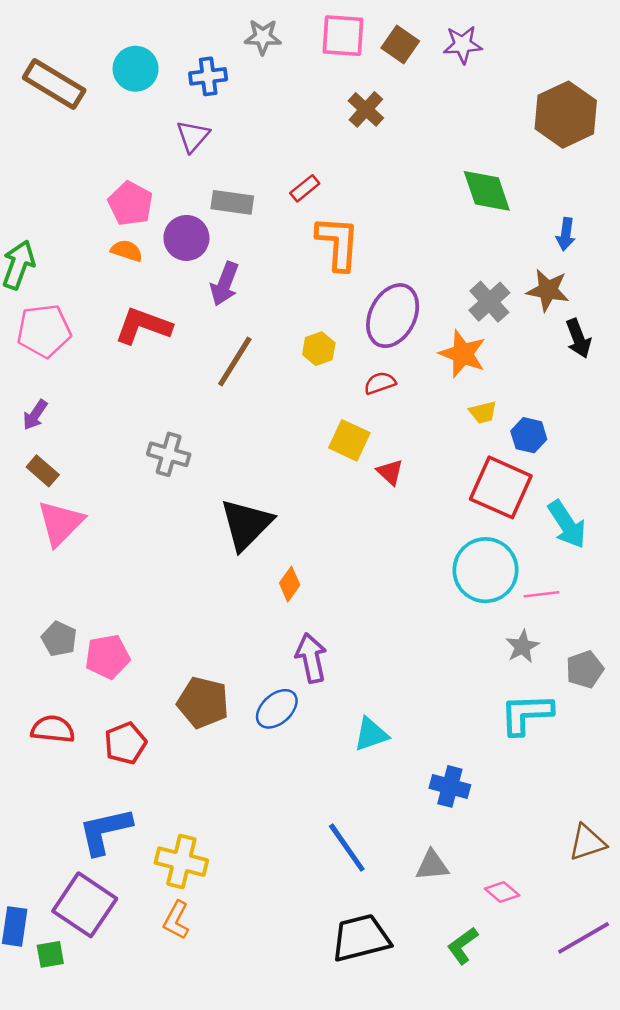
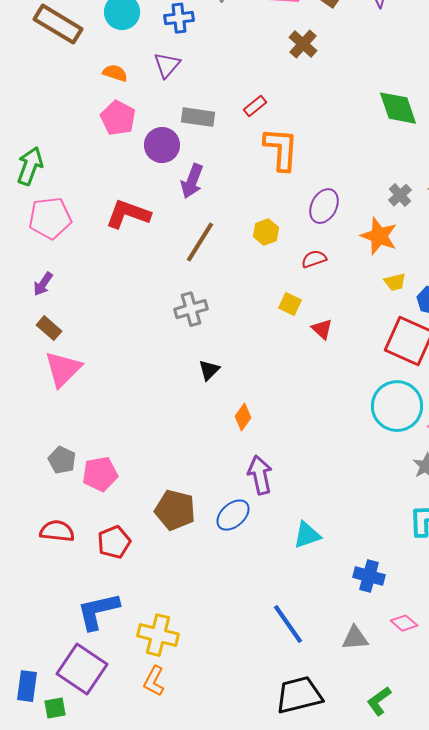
orange semicircle: (127, 251) -> (115, 73), moved
gray cross: (489, 302) -> (400, 195), size x0.7
purple ellipse: (393, 316) -> (324, 206), size x0.7
yellow square: (349, 440) -> (290, 304), size x0.7
gray cross: (169, 454) -> (191, 309), moved, turned -32
black triangle: (246, 524) -> (209, 370), size x0.5
pink diamond: (502, 892) -> (404, 623), moved

